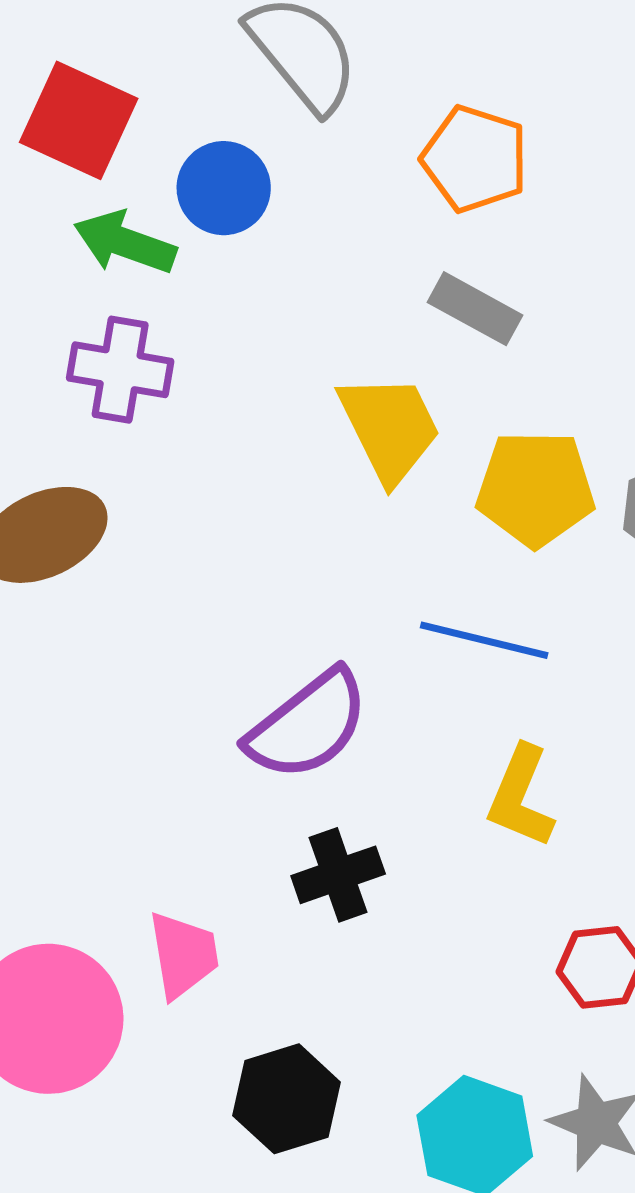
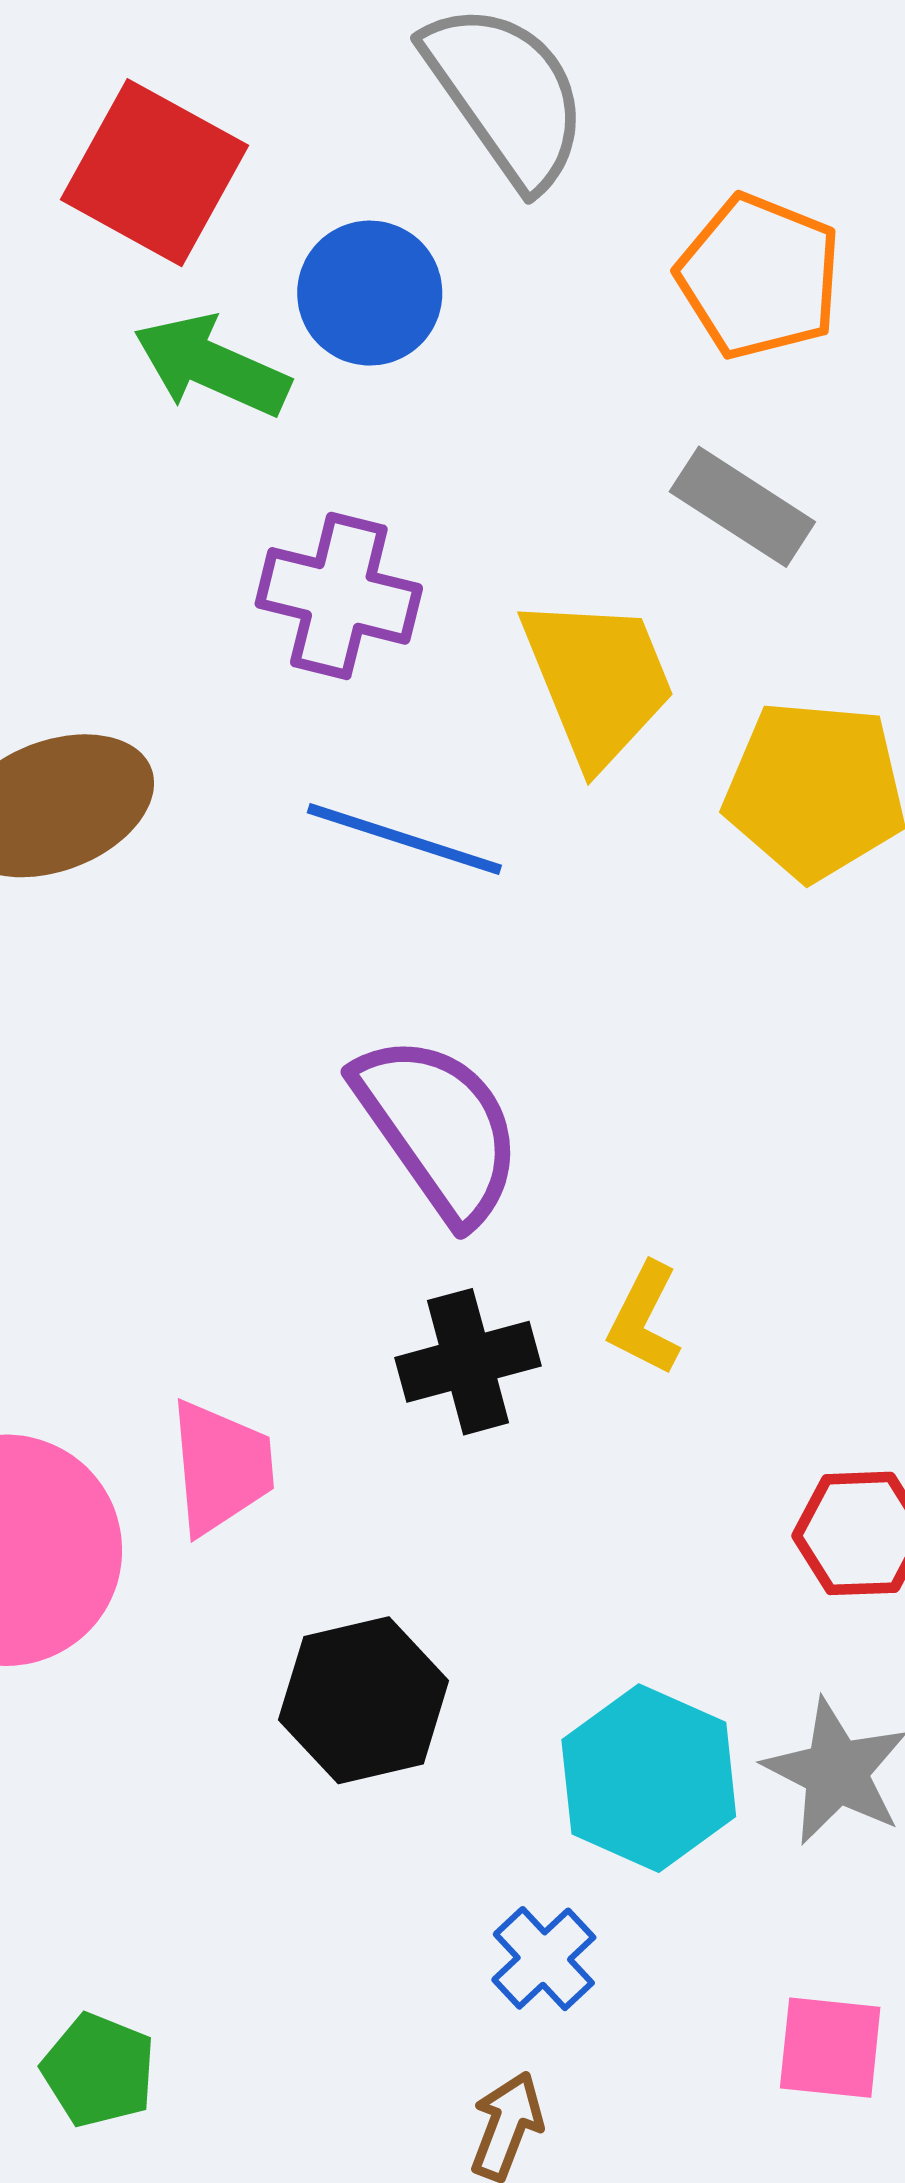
purple cross: (120, 370) -> (339, 596), moved
blue line: (484, 640) -> (404, 839), moved
purple semicircle: (308, 725) -> (438, 1128), turned -91
yellow L-shape: (521, 797) -> (644, 1319), moved, size x0.7

